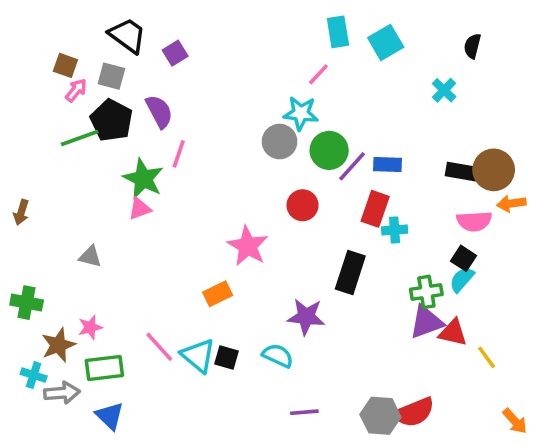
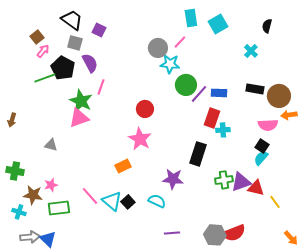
purple square: (175, 53) -> (99, 30), turned -32
brown square: (65, 65) -> (37, 37), turned 32
gray square: (111, 76) -> (75, 43), moved
gray circle: (280, 142) -> (158, 48), moved
black rectangle: (462, 172) -> (255, 89), moved
red circle: (303, 205) -> (145, 109), moved
pink triangle: (140, 209) -> (79, 118), size x1.5
green cross: (426, 292) -> (224, 180), moved
brown star: (58, 345) -> (33, 195), turned 30
black square: (226, 357) -> (128, 202), turned 32
gray arrow: (62, 393) -> (30, 237), moved
blue triangle: (110, 416) -> (48, 239), moved

